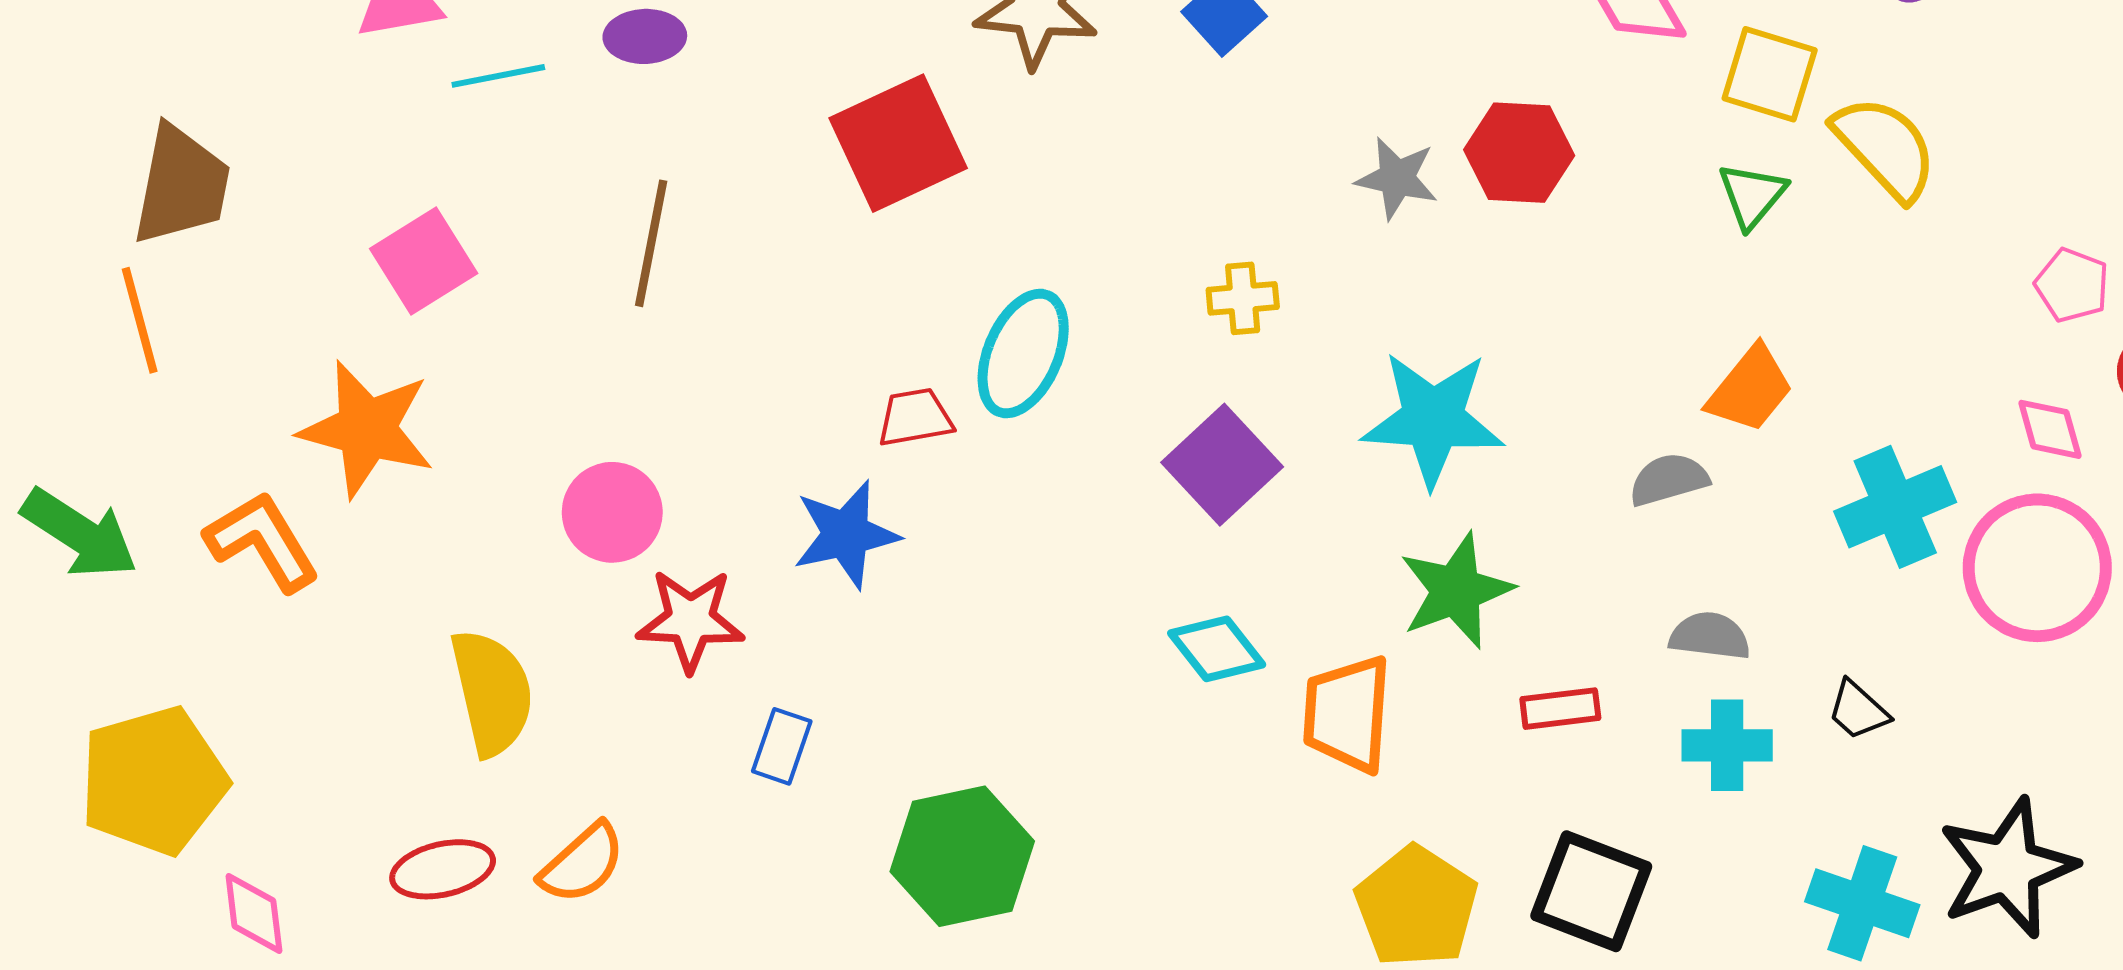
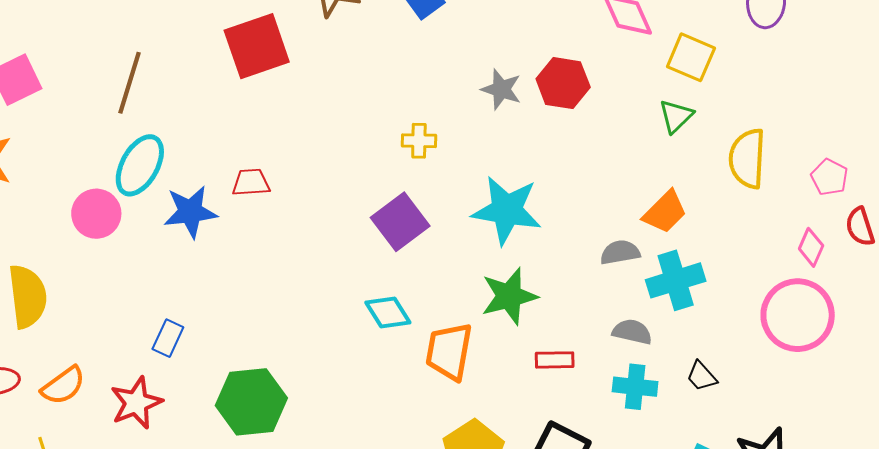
yellow semicircle: (1885, 148) -> (747, 159), moved, turned -140
cyan ellipse: (1023, 354) -> (140, 165), moved
pink diamond: (2050, 429) -> (811, 247), turned 33
cyan cross: (1895, 507) -> (676, 280), moved
blue star: (846, 534) -> (190, 212), moved
red star: (690, 620) -> (136, 403), moved, turned -30

